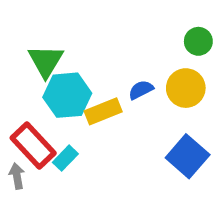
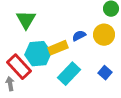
cyan hexagon: (67, 95) -> (38, 54), moved
blue square: (188, 156) -> (105, 73), size x0.6
cyan rectangle: (65, 158) -> (69, 74), moved, size x1.6

